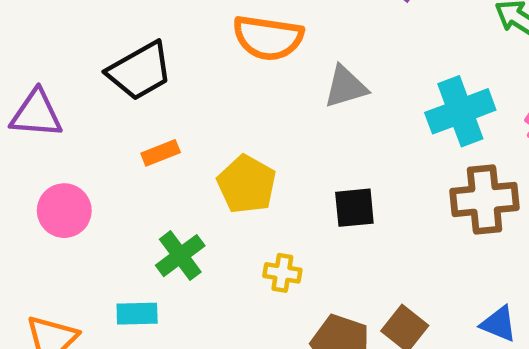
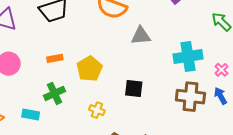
orange rectangle: (161, 153) -> (55, 58), moved

